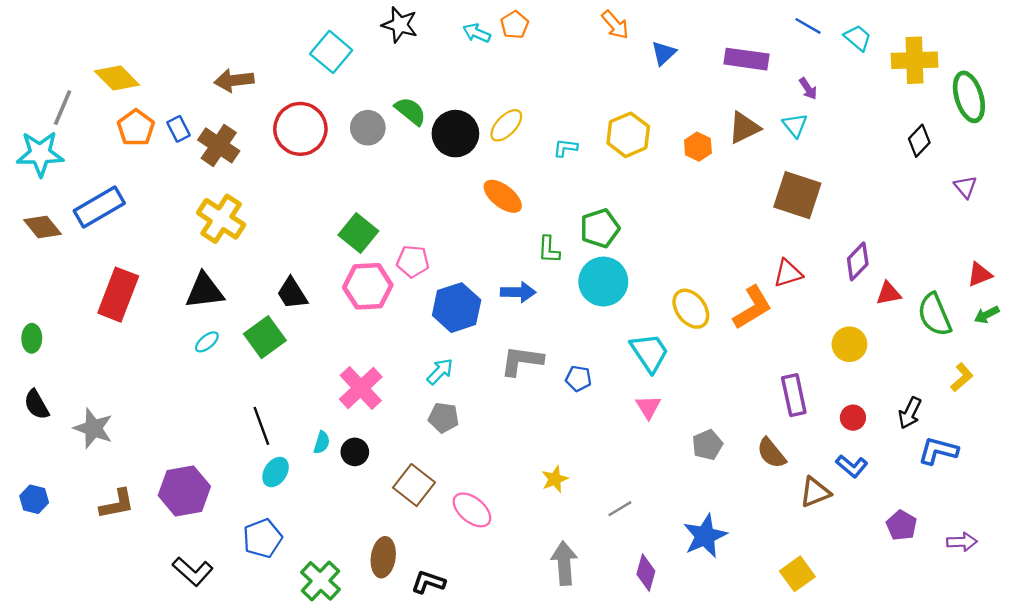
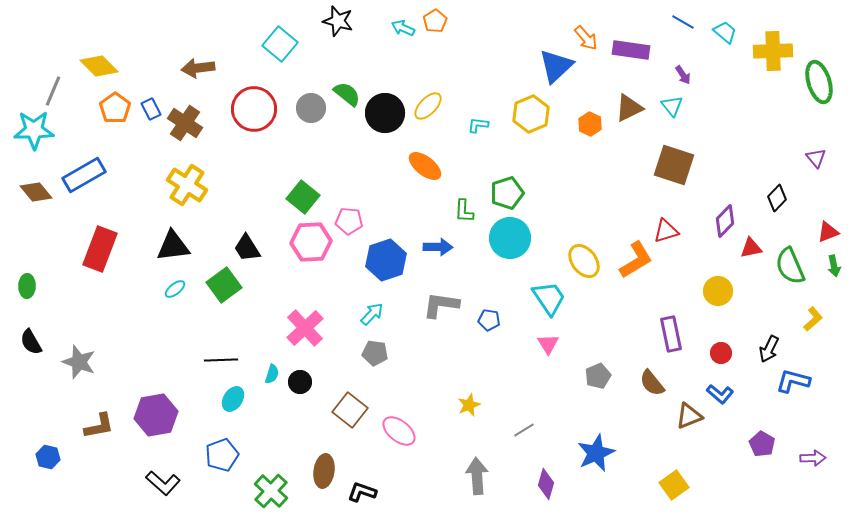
orange arrow: (615, 25) -> (586, 38), moved
blue triangle: (664, 53) -> (556, 66), moved, size x1.6
black diamond: (919, 141) -> (777, 198), moved
green arrow: (987, 315) -> (834, 266), turned -75
black line: (261, 426) -> (221, 360), turned -72
blue hexagon: (34, 499) -> (48, 457), moved

